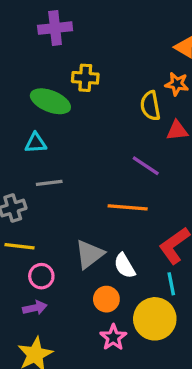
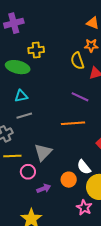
cyan triangle: (36, 143) -> (21, 96), moved
gray triangle: (90, 254) -> (43, 152), moved
white semicircle: (125, 266) -> (84, 167), moved
purple arrow: (35, 308) -> (44, 189), moved
pink star: (113, 337) -> (84, 207), moved

